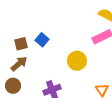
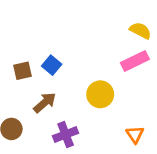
brown arrow: (19, 64) -> (45, 103), moved

